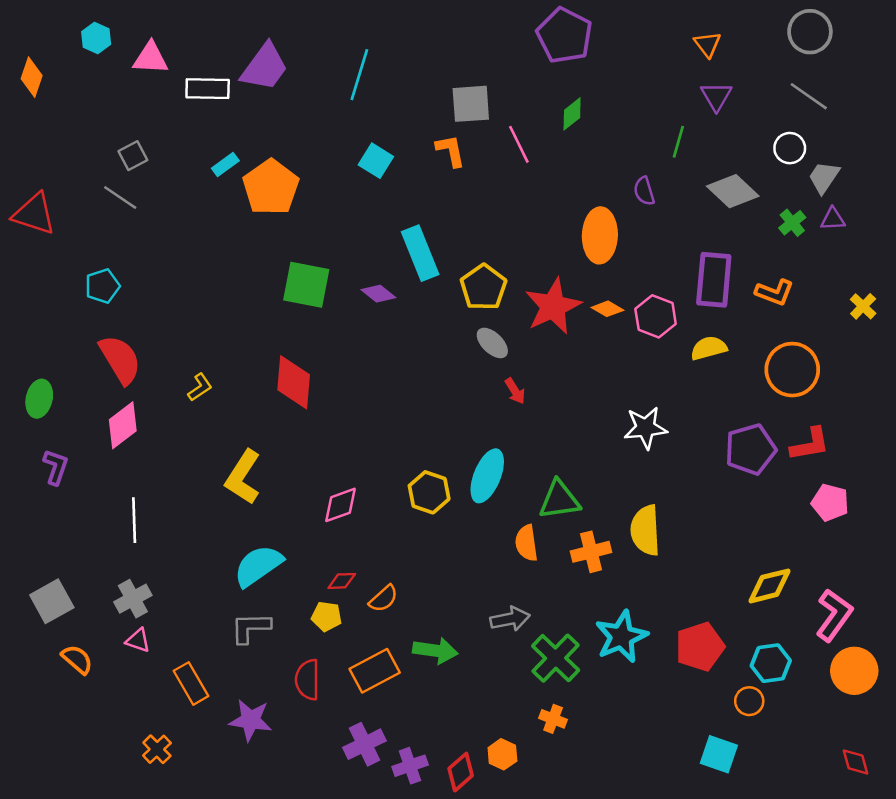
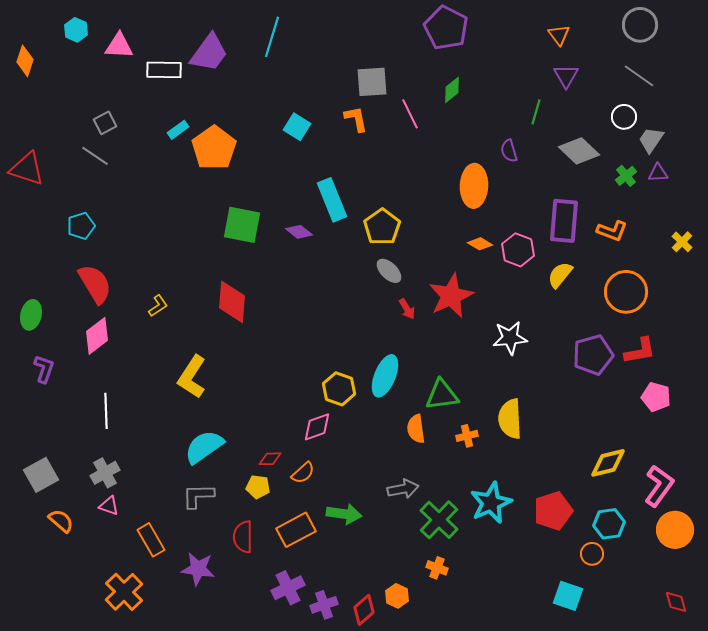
cyan line: (359, 75) -> (272, 37), moved
red star: (553, 306) -> (451, 296), moved
yellow semicircle: (709, 348) -> (560, 275), turned -36
pink diamond: (340, 505) -> (317, 427), moved
orange cross: (591, 552) -> (467, 436), size x0.7
orange cross: (157, 749) -> (124, 592), size x1.6

